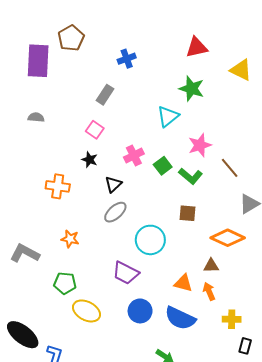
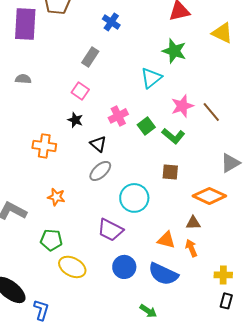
blue cross: (127, 59) -> (111, 22), turned -36
brown line: (230, 168) -> (211, 112), moved
black triangle: (113, 184) -> (98, 144), turned -36
yellow cross: (232, 319) -> (223, 275), moved

